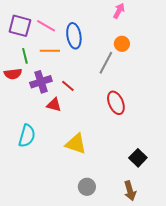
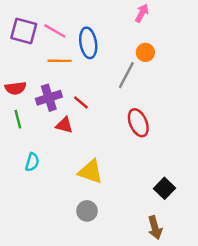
green line: (25, 56) -> (18, 119), moved
cyan semicircle: (27, 136) -> (32, 162), size x0.7
gray circle: (87, 187) -> (87, 211), moved

